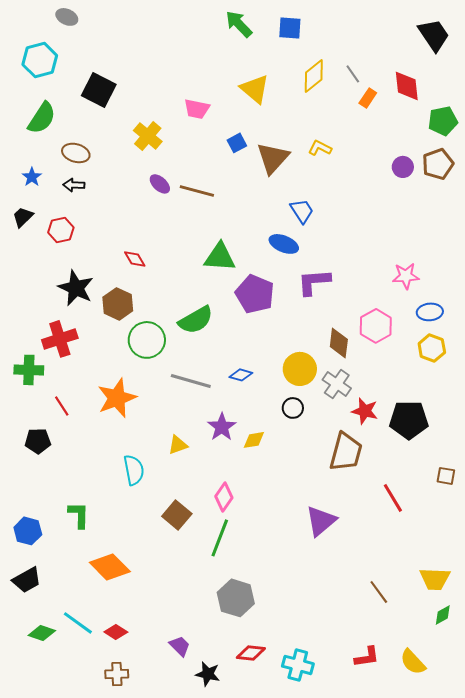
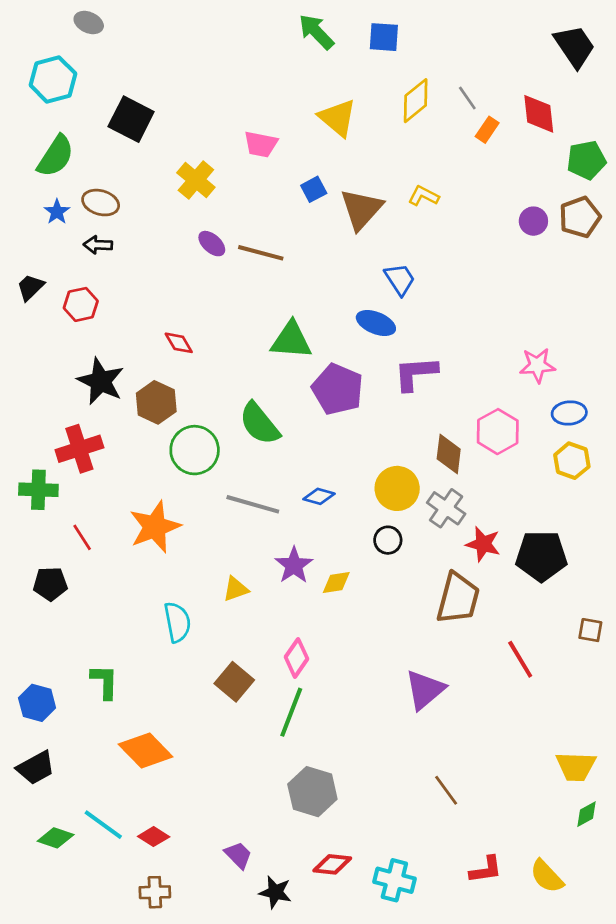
blue star: (32, 177) -> (57, 212), moved
green semicircle: (196, 320) -> (259, 424), turned 81
brown line: (379, 592) -> (446, 790), moved

